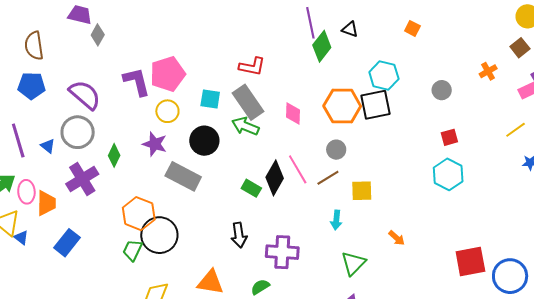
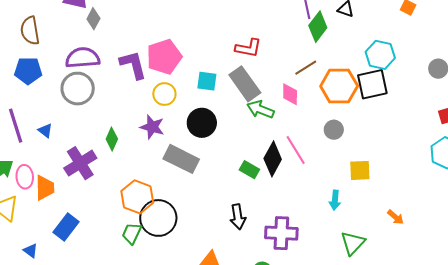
purple semicircle: (85, 95) -> (83, 58), moved, turned -44
green arrow: (245, 126) -> (260, 109), moved
gray circle: (78, 132) -> (78, 89), moved
brown line: (328, 178) -> (306, 68), moved
blue triangle: (21, 237) -> (31, 251), moved

